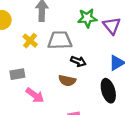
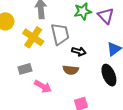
gray trapezoid: (60, 40) -> (60, 34), turned 85
yellow cross: (30, 41) -> (33, 37), size x1.5

